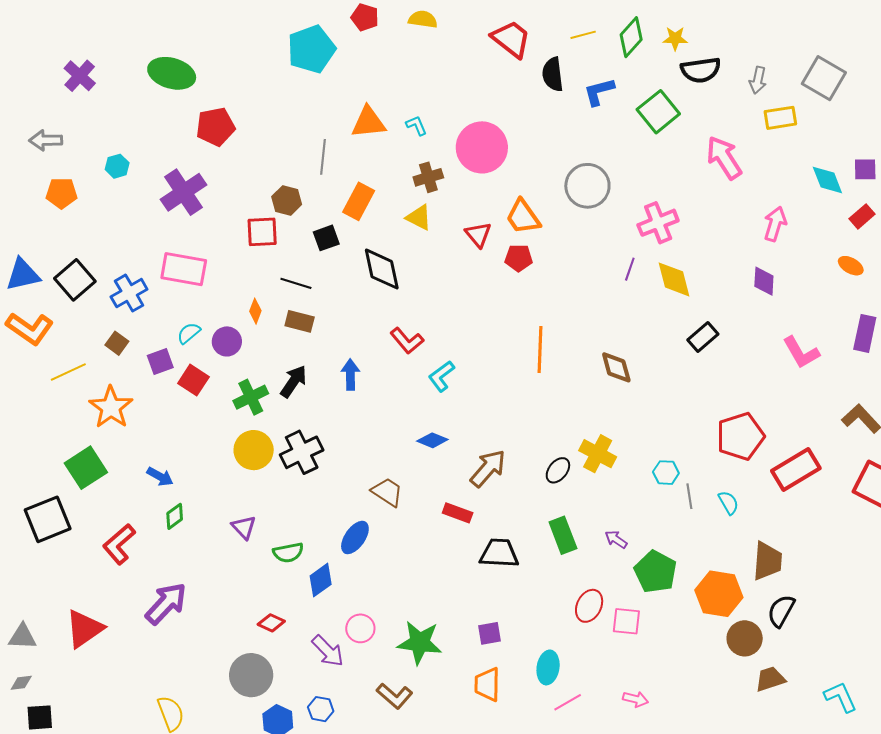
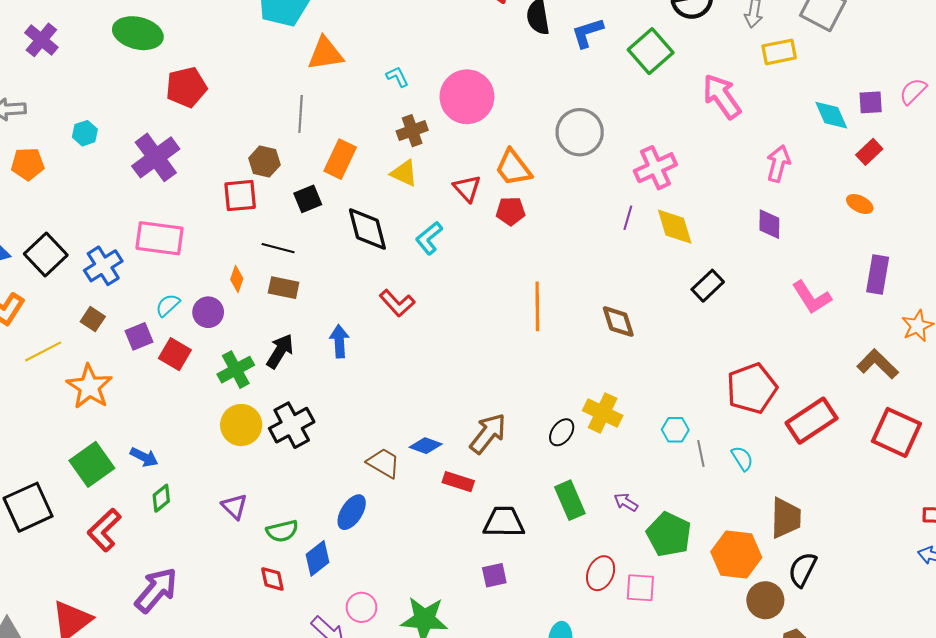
orange triangle: (368, 122) -> (325, 54), moved
cyan L-shape: (441, 376) -> (429, 238), moved
blue diamond: (432, 440) -> (426, 446), moved
green square: (86, 468) -> (92, 464), moved
red diamond: (271, 623) -> (272, 579), moved, turned 56
purple square: (489, 633) -> (494, 575), moved

